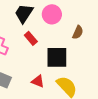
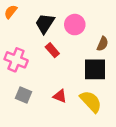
black square: (57, 57) -> (95, 69), moved

